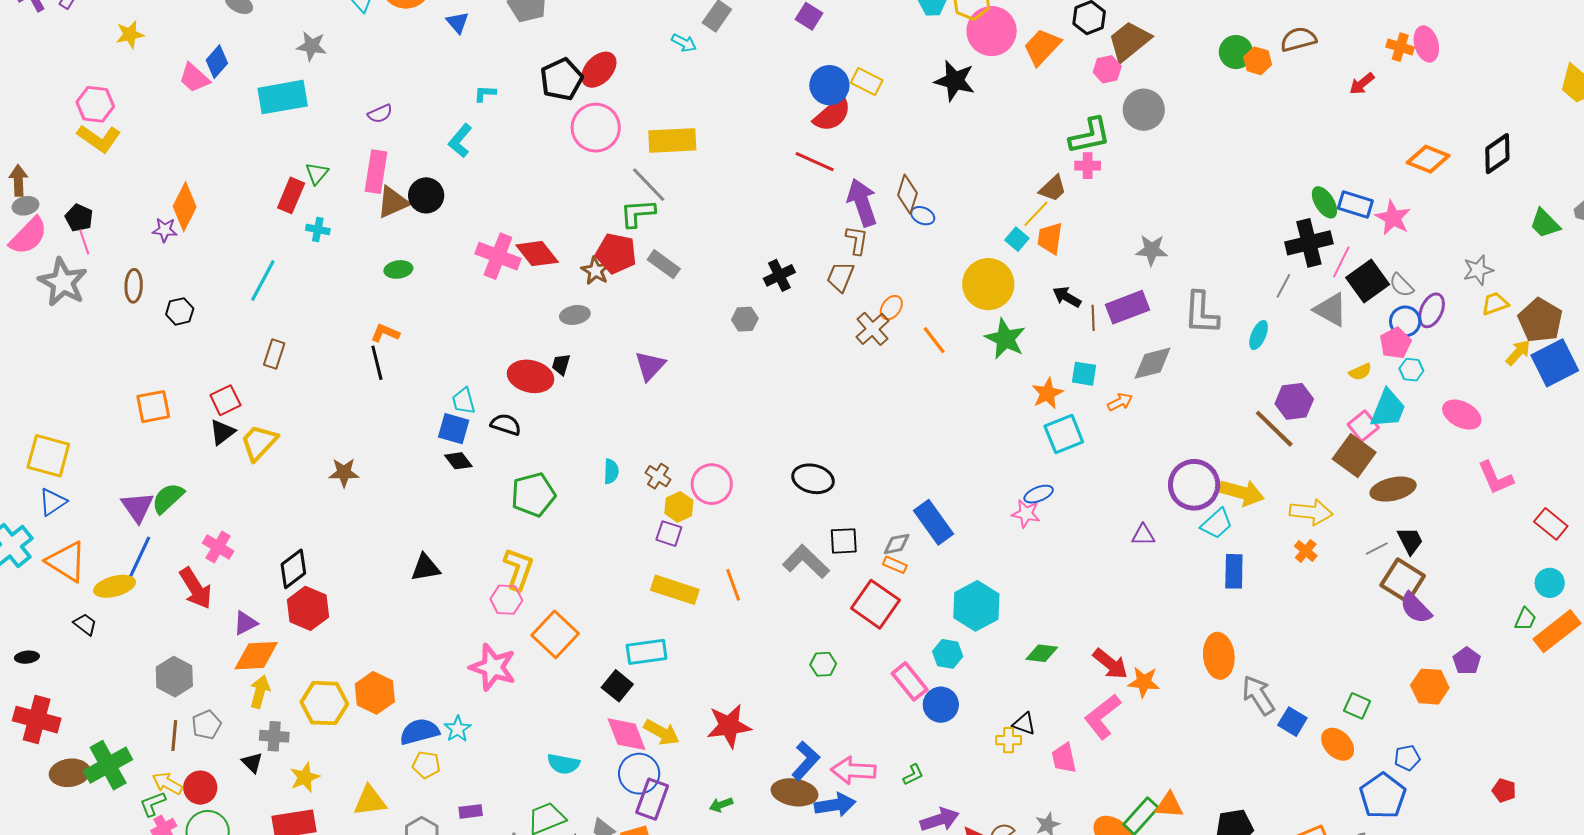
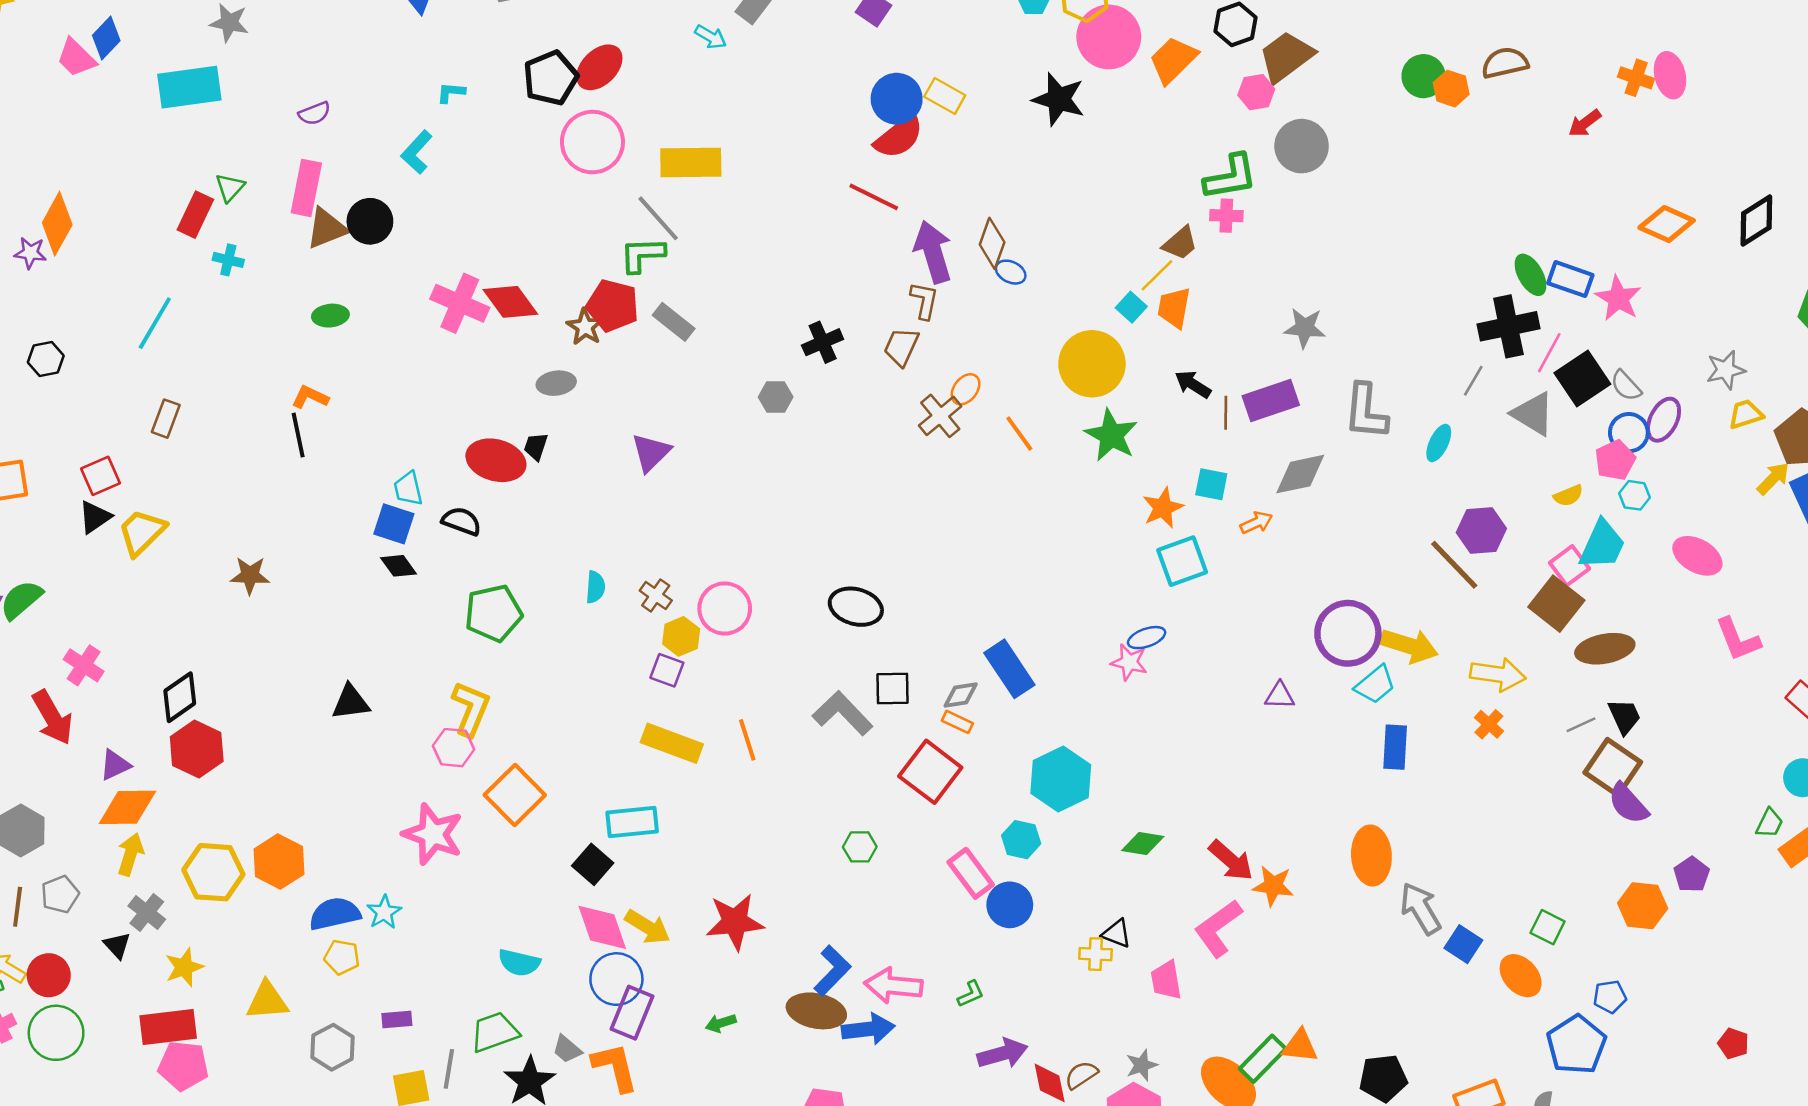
gray cross: (274, 736) -> (147, 913), turned 32

